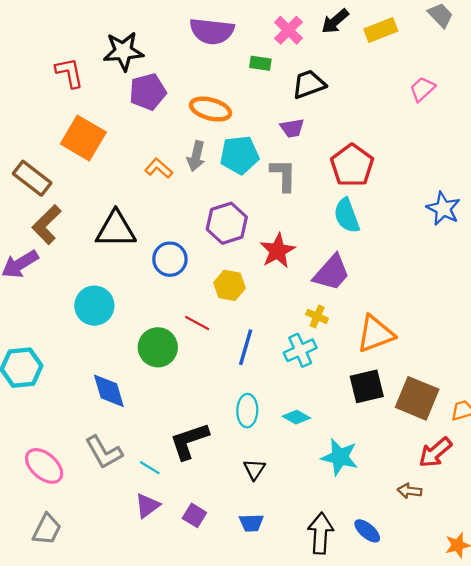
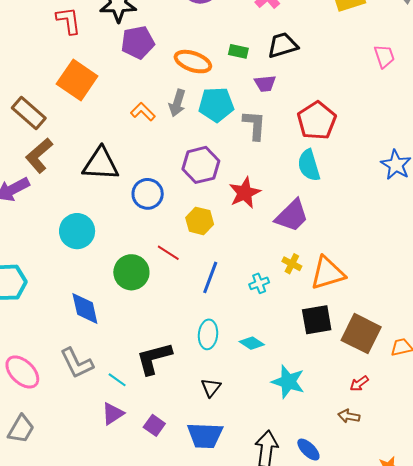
green rectangle: (260, 63) -> (238, 51), moved
pink trapezoid: (422, 89) -> (384, 56), turned 110
yellow cross: (317, 316) -> (292, 264), moved
cyan cross: (300, 350) -> (259, 283), size x0.7
red arrow: (435, 452) -> (359, 384), moved, size x0.6
blue trapezoid: (251, 523) -> (205, 435), size x1.6

